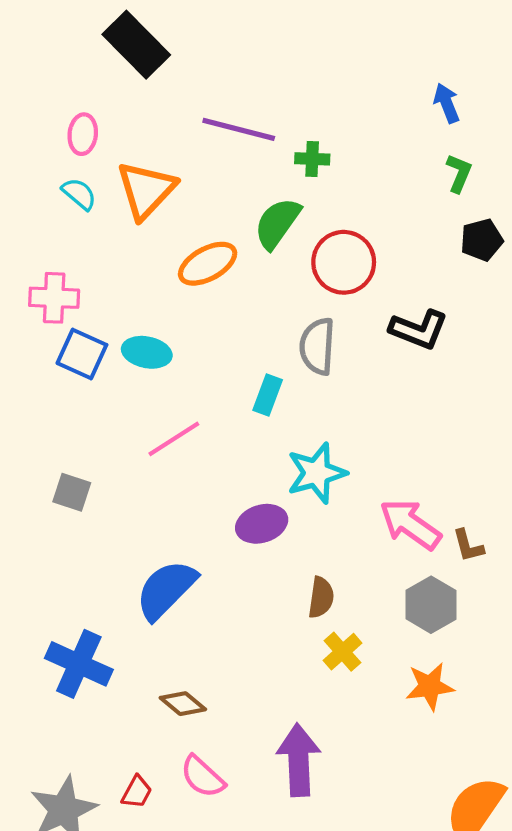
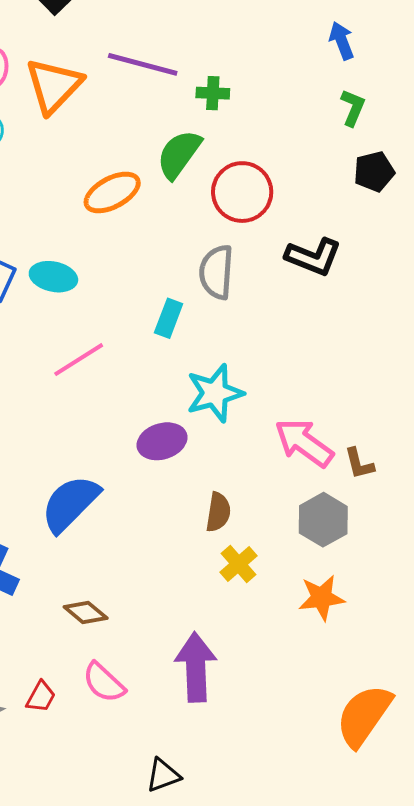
orange triangle: (146, 190) -> (54, 86), moved

